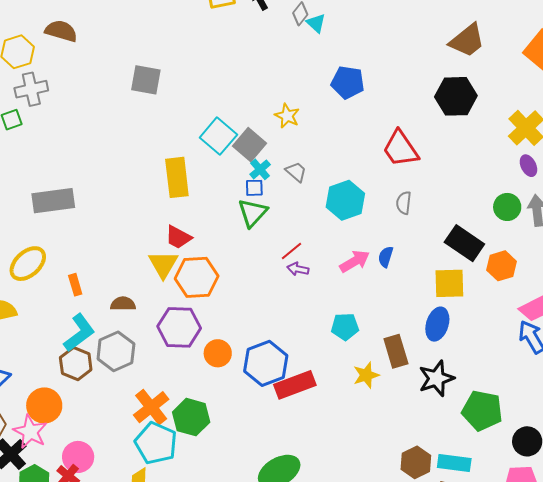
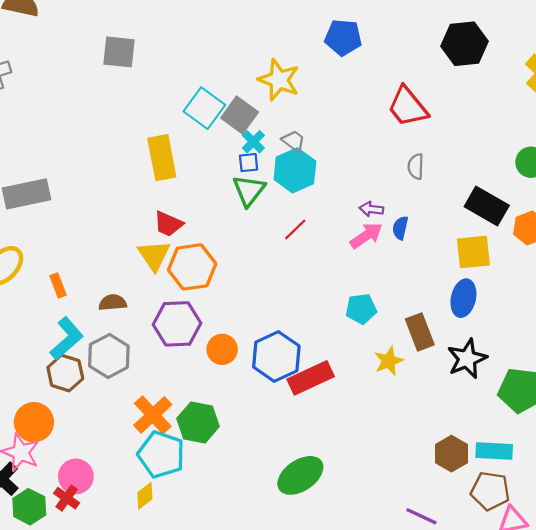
yellow star: (287, 116) -> (279, 80), size x1.5
cyan hexagon: (345, 200) -> (295, 170), moved
purple arrow: (298, 269) -> (371, 209), moved

